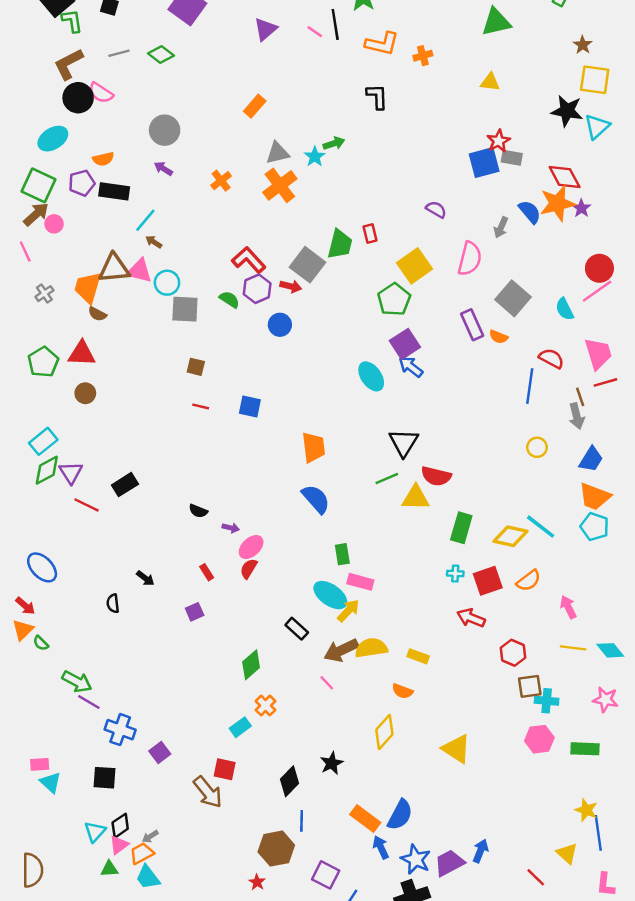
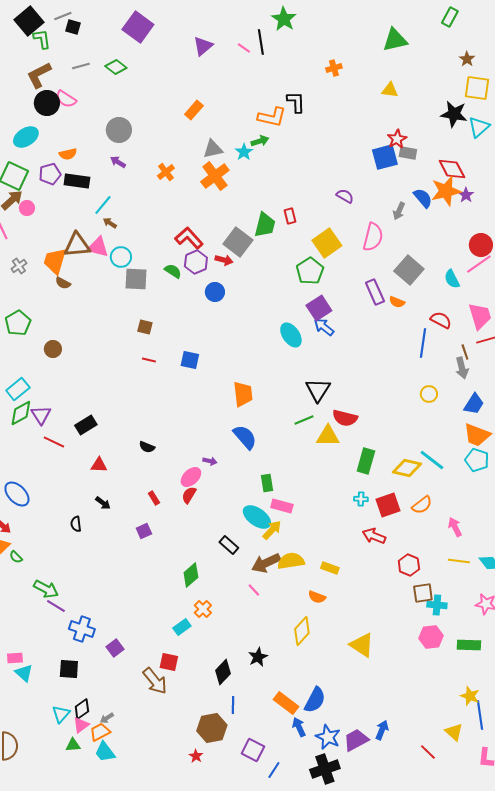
orange L-shape: (382, 44) -> (272, 117), moved
red triangle: (82, 354) -> (99, 465), moved, size x0.7
purple arrow: (231, 528) -> (210, 461), moved

